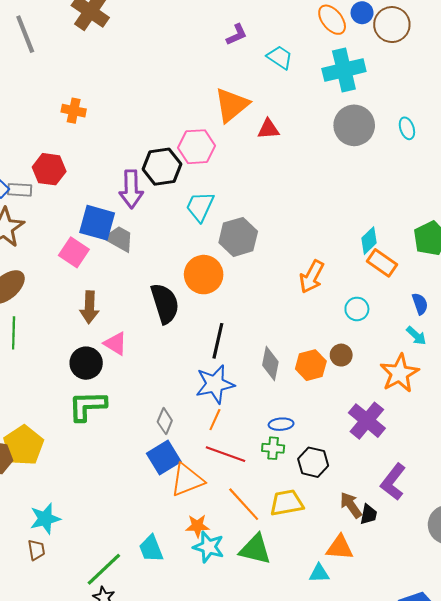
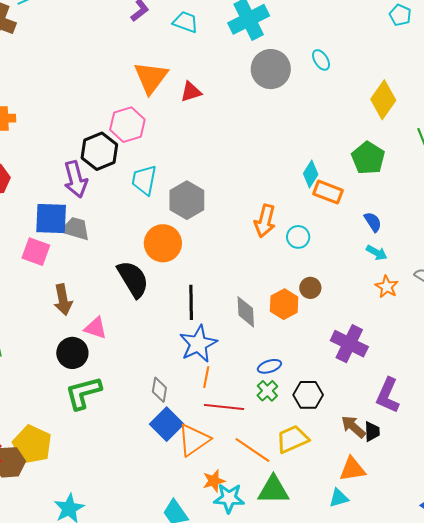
cyan circle: (357, 309) -> (298, 237), moved
orange star: (399, 373) -> (387, 287), moved, size x0.6
green cross: (273, 448) -> (267, 391), turned -35

